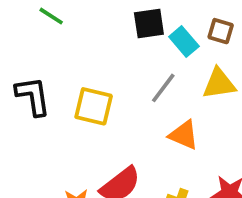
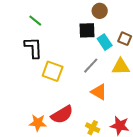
black L-shape: (33, 96) -> (33, 48), moved

